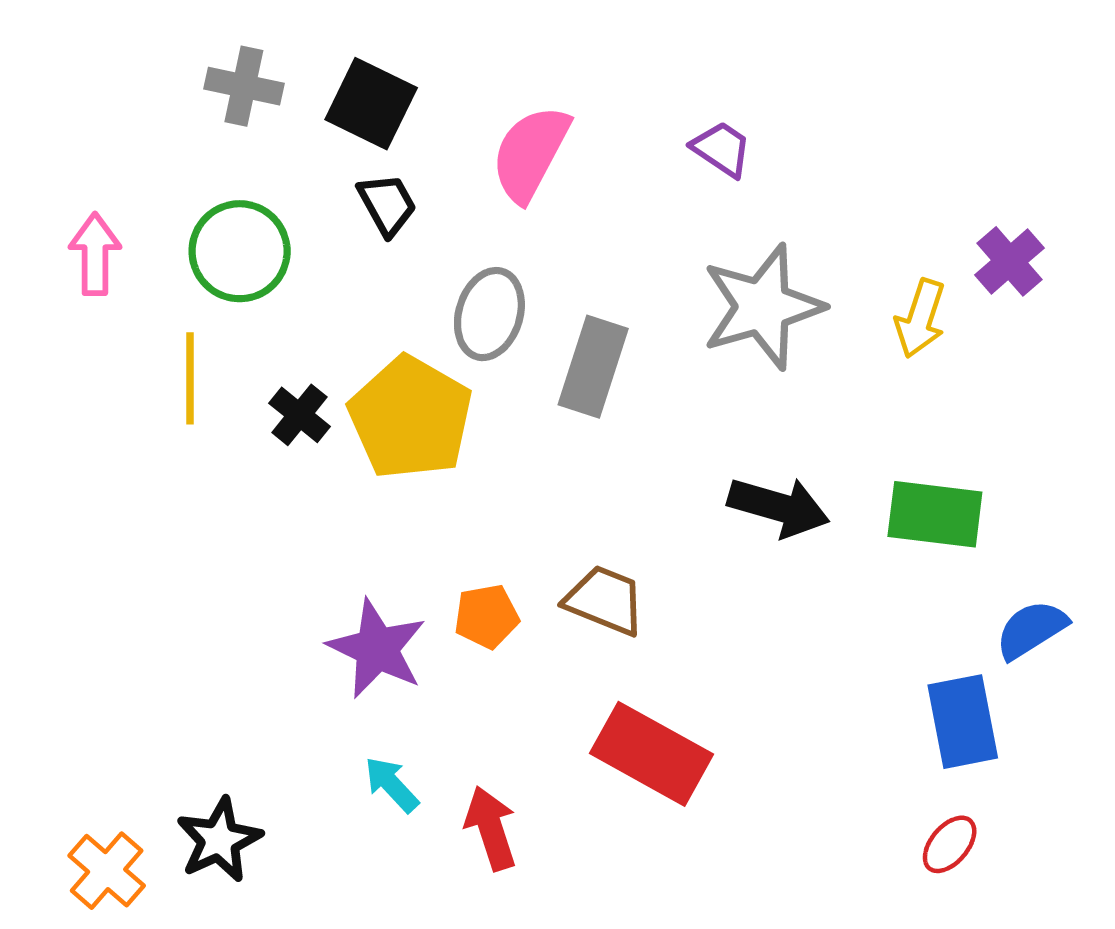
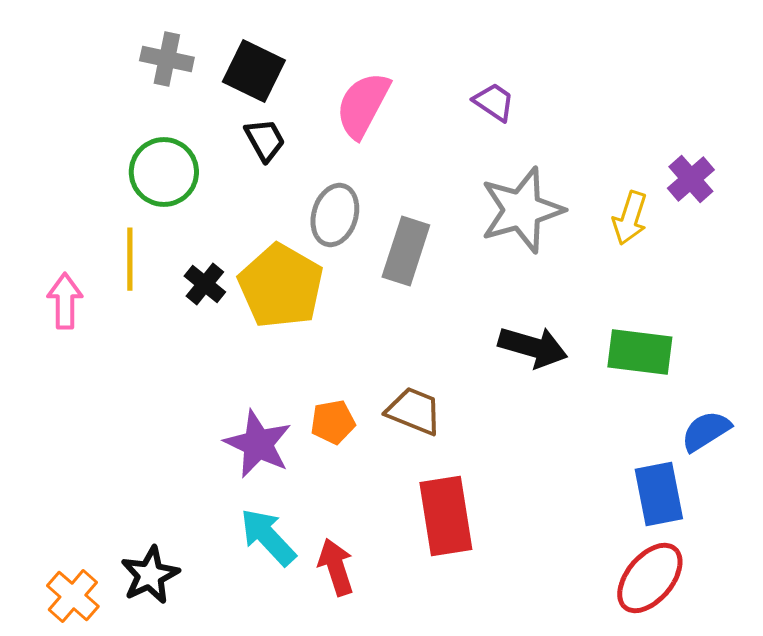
pink arrow: (95, 254) -> (65, 301), moved
red rectangle: (652, 754) -> (446, 516), turned 52
cyan arrow: (392, 784) -> (268, 537), size x1.5
red ellipse: (950, 844) -> (650, 578), size x1.8

